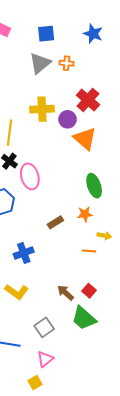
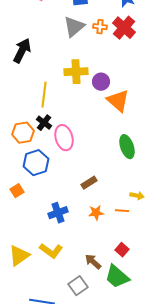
red cross: (88, 100) -> (124, 28), moved
orange star: (85, 214) -> (96, 213), moved
brown arrow: (66, 293) -> (93, 262), moved

